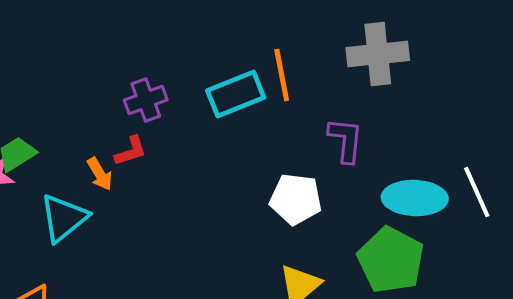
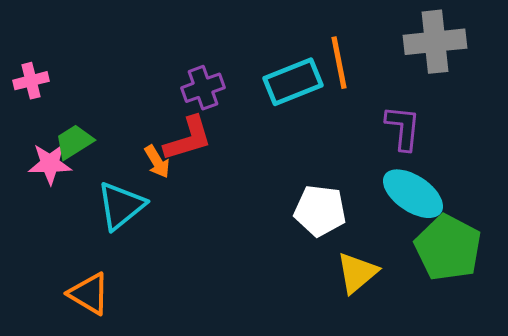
red L-shape: (131, 151) -> (188, 139), size x1.5
cyan ellipse: (415, 198) -> (413, 194), moved, turned 32
white pentagon: (296, 199) -> (320, 211), moved

